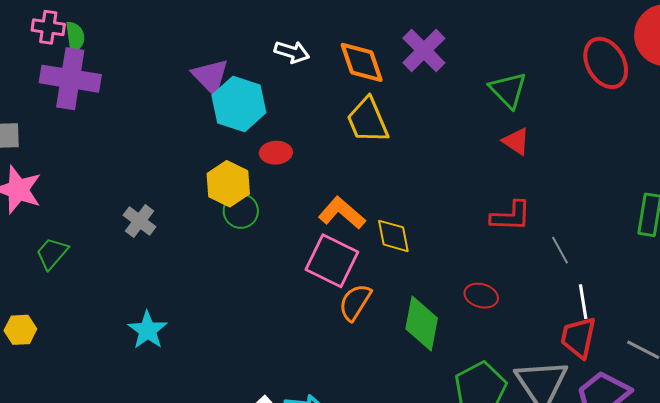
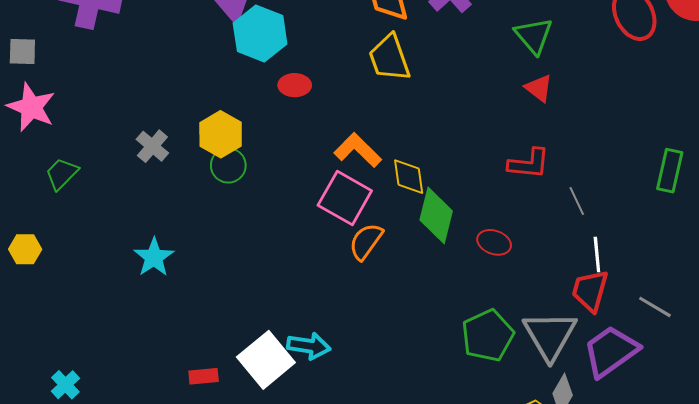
yellow hexagon: (228, 184) -> (221, 134), moved
green circle: (241, 211) -> (228, 165), moved
green diamond: (422, 323) -> (436, 215), moved

